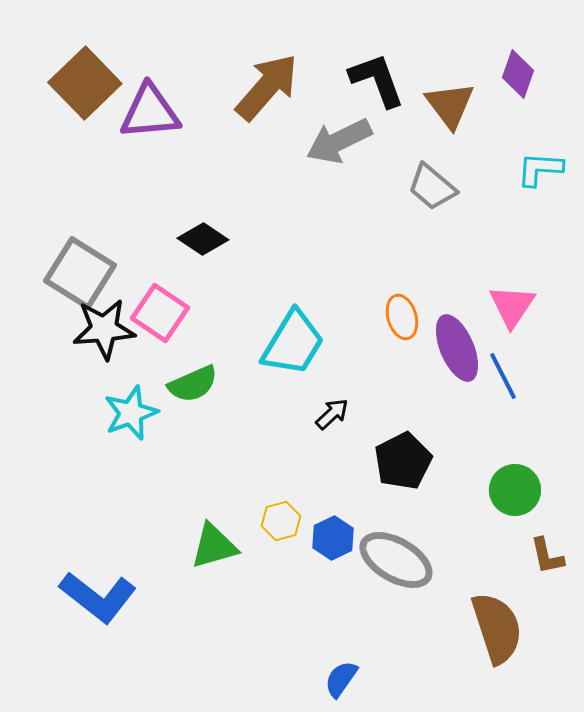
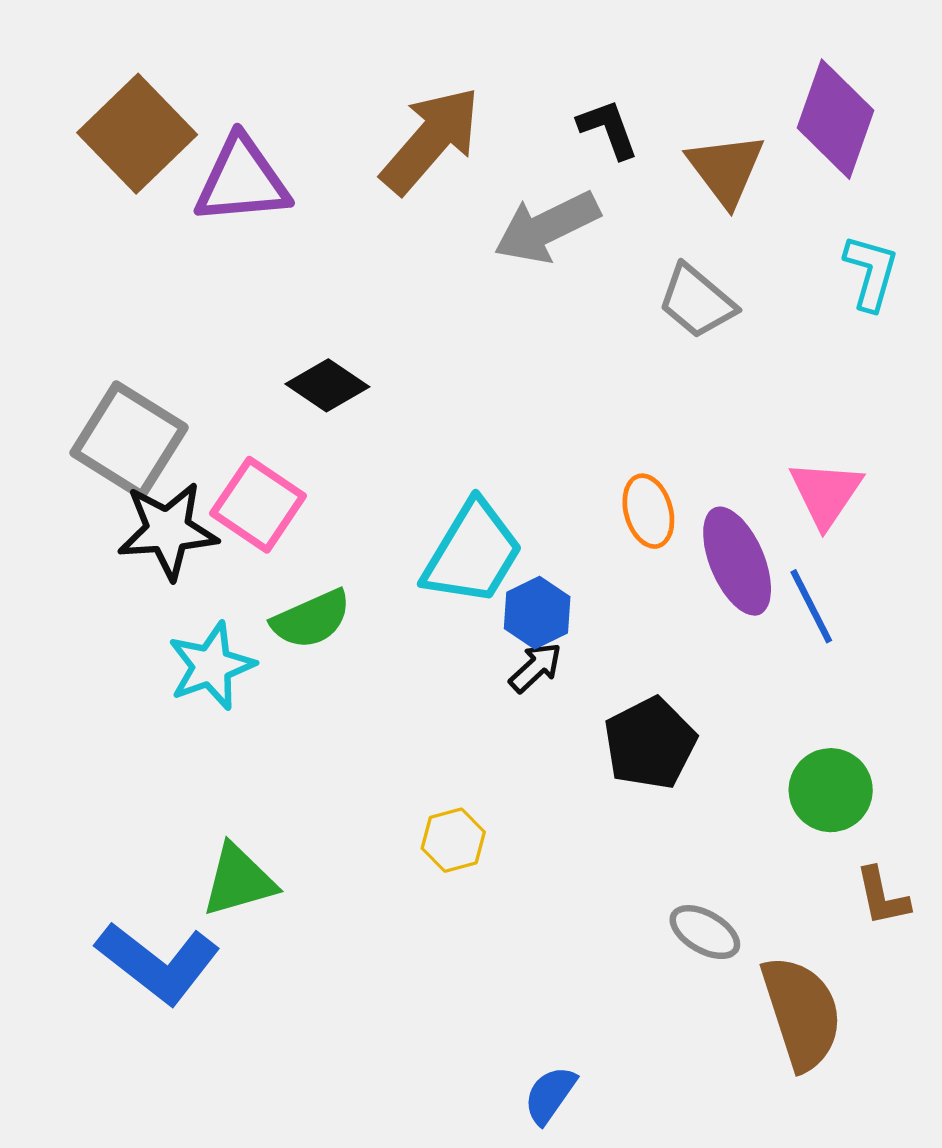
purple diamond: (518, 74) -> (835, 119), size x1.5
black L-shape: (377, 80) -> (608, 129), size x0.7
cyan L-shape: (540, 169) -> (871, 272), turned 102
blue hexagon: (333, 538) -> (537, 613), moved
green triangle: (214, 546) -> (239, 880), moved
gray ellipse: (396, 560) -> (705, 932), moved, size x0.6

